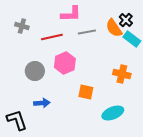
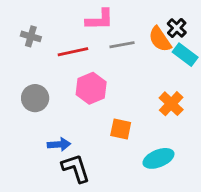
gray circle: (35, 71) -> (35, 98), moved
orange cross: (122, 74) -> (171, 104), turned 30
black L-shape: (17, 120) -> (76, 168), moved

